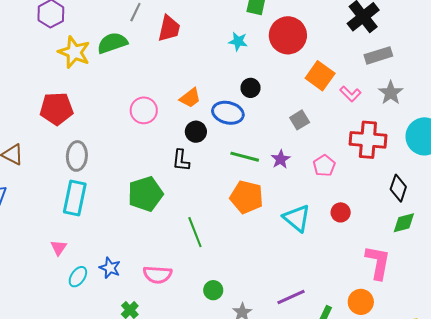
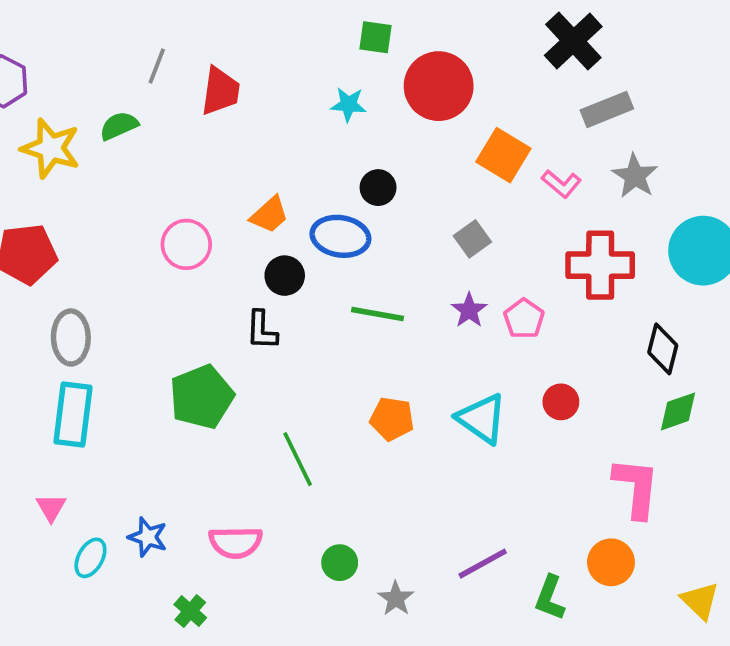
green semicircle: (112, 43) -> (119, 126), size x0.7
purple star: (281, 159) -> (469, 310), moved
orange pentagon: (247, 197) -> (392, 419), moved, size x0.7

